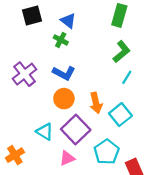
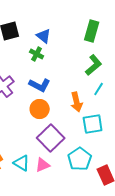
orange arrow: (96, 103) -> (77, 102), moved
cyan square: (120, 115) -> (93, 124), turned 30
cyan triangle: (45, 132) -> (22, 163), moved

